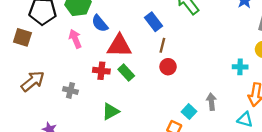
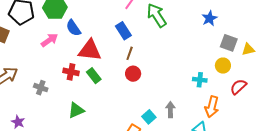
pink arrow: (75, 39) -> (49, 40), turned 72

